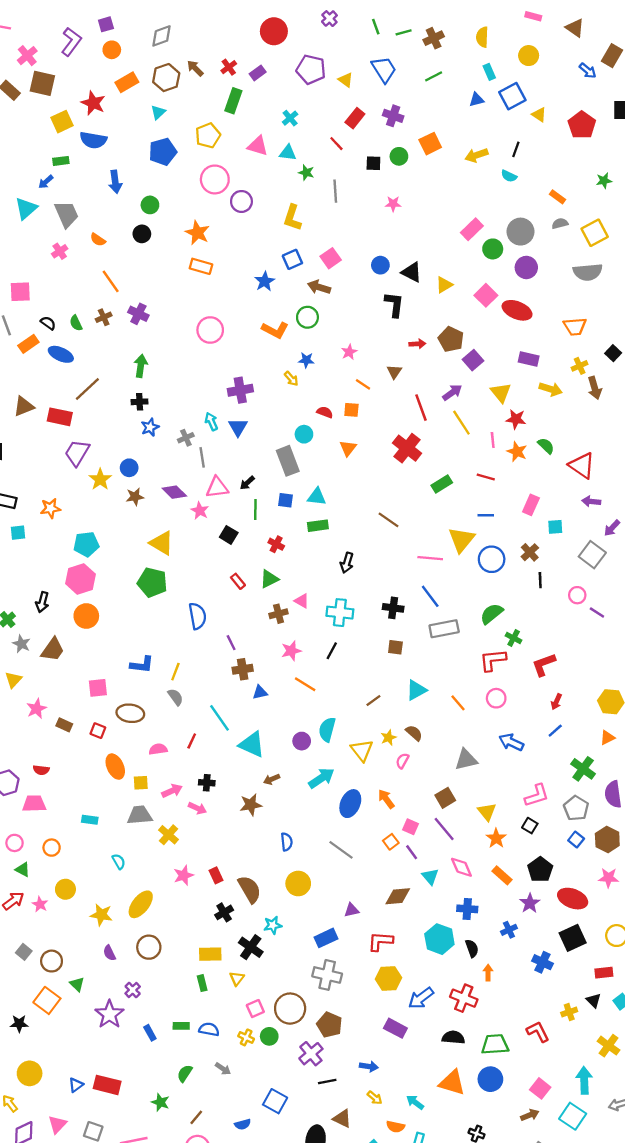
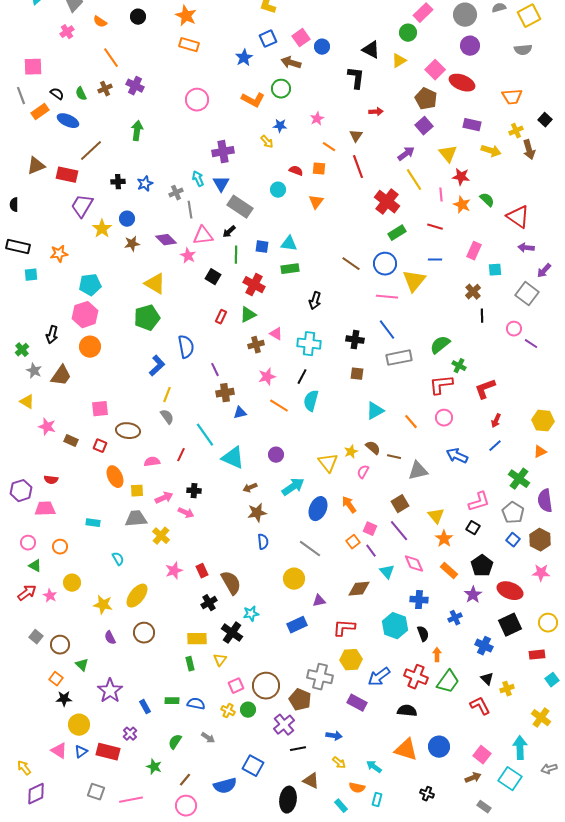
green circle: (493, 249) -> (408, 33), moved
blue circle: (380, 265) -> (322, 47), moved
gray semicircle: (588, 272) -> (523, 50), size x0.7
brown pentagon: (451, 339) -> (426, 99), moved
black cross: (140, 402) -> (118, 182), moved
red line: (421, 408) -> (358, 167), moved
red cross: (407, 448) -> (387, 202), moved
gray rectangle: (288, 461) -> (240, 207), moved, turned -35
red cross: (276, 544) -> (254, 285), size x1.5
blue circle: (492, 559) -> (385, 264), moved
red rectangle: (238, 581) -> (221, 317), turned 64
green pentagon: (152, 582) -> (147, 318), turned -30
blue L-shape: (142, 665) -> (157, 366), moved, turned -50
yellow triangle: (13, 680) -> (27, 402), turned -42
brown line: (373, 701) -> (394, 457), moved, turned 48
pink star: (37, 709) -> (47, 427), turned -30
cyan semicircle: (327, 729) -> (311, 401), moved
brown star: (251, 805) -> (257, 513), moved
yellow circle: (298, 883) -> (294, 579), moved
gray cross: (327, 975) -> (320, 677), moved
purple cross: (133, 990) -> (130, 734), moved
orange square: (47, 1000) -> (56, 679), size x0.6
black triangle: (593, 1000) -> (487, 679), moved
black star: (19, 1024) -> (64, 699), moved
green trapezoid: (495, 1044) -> (448, 682), moved, turned 130
yellow circle: (30, 1073) -> (79, 725), moved
pink triangle: (57, 1124) -> (59, 751), moved, turned -42
blue semicircle: (243, 1124) -> (225, 786), size x1.6

